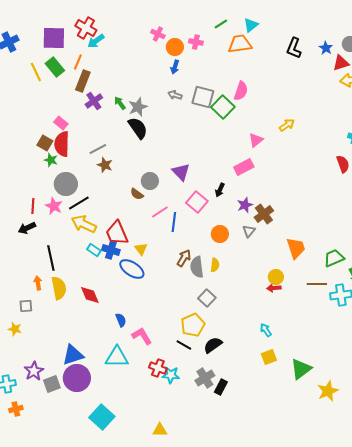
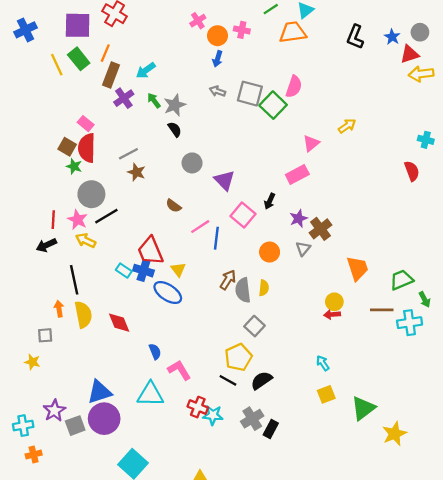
pink cross: (158, 34) -> (198, 21), turned 32
cyan arrow: (96, 41) -> (146, 70), moved
black semicircle: (138, 128) -> (175, 129), size x0.6
gray circle: (150, 181) -> (192, 163), moved
yellow arrow: (84, 224) -> (86, 240), moved, size x0.7

